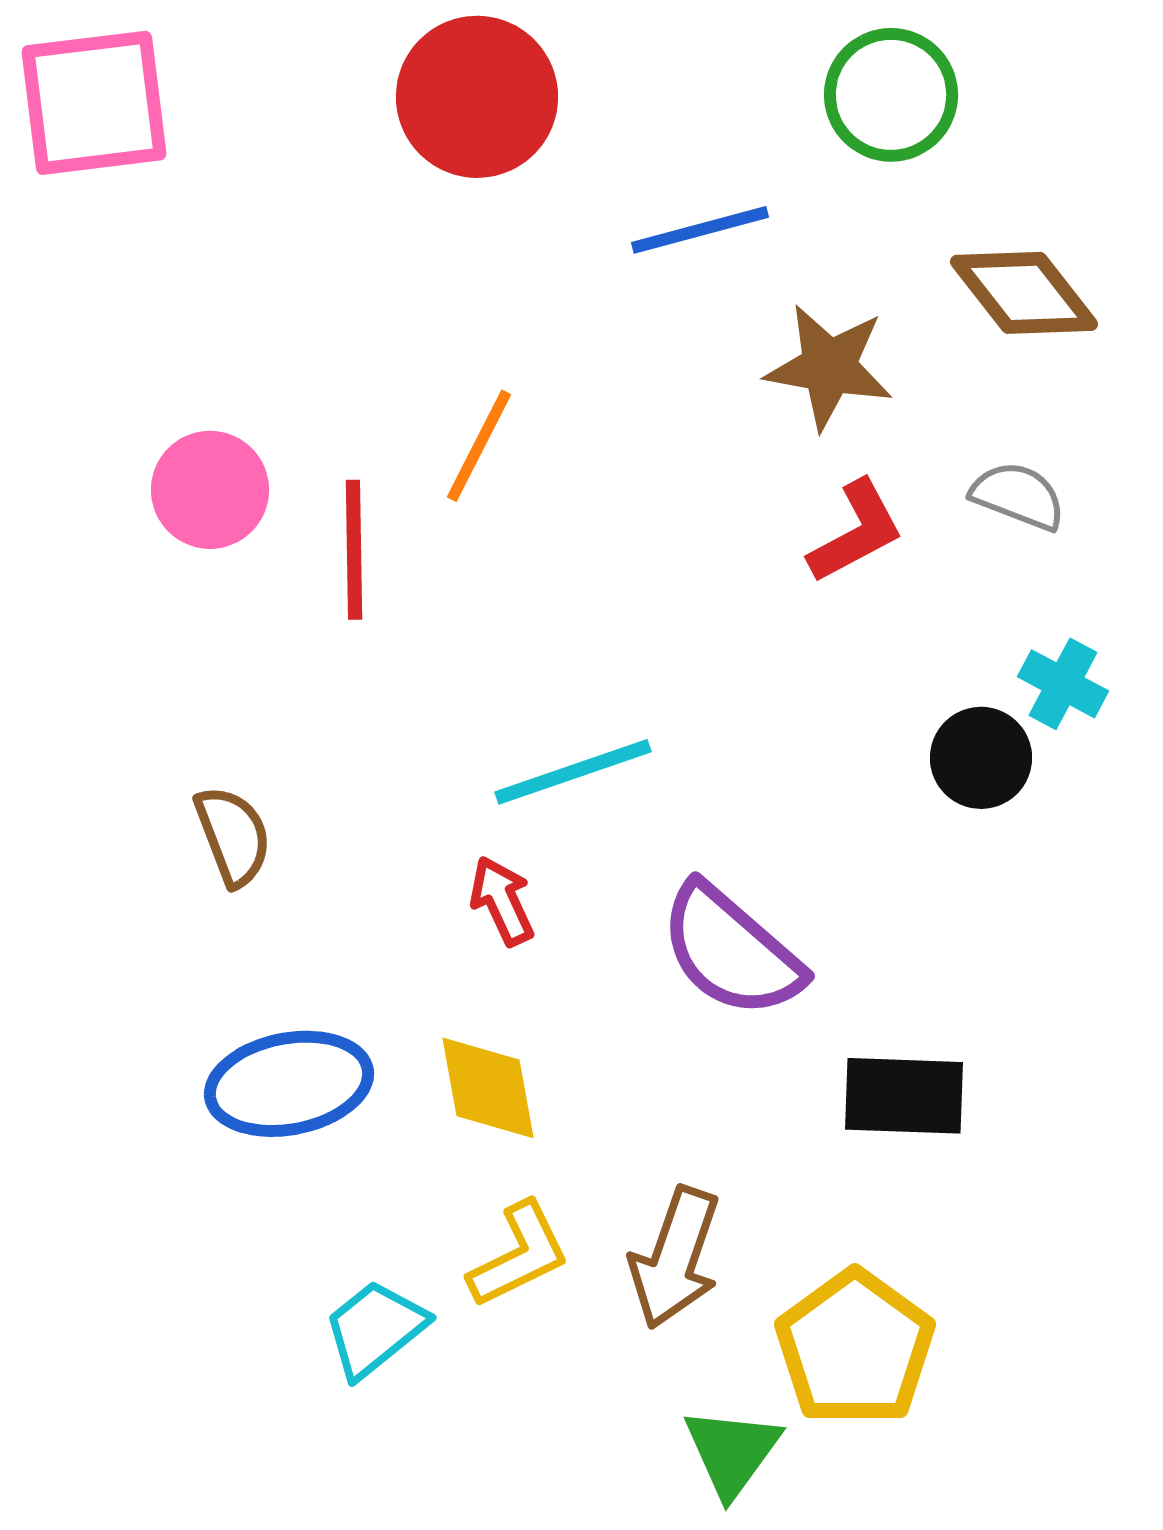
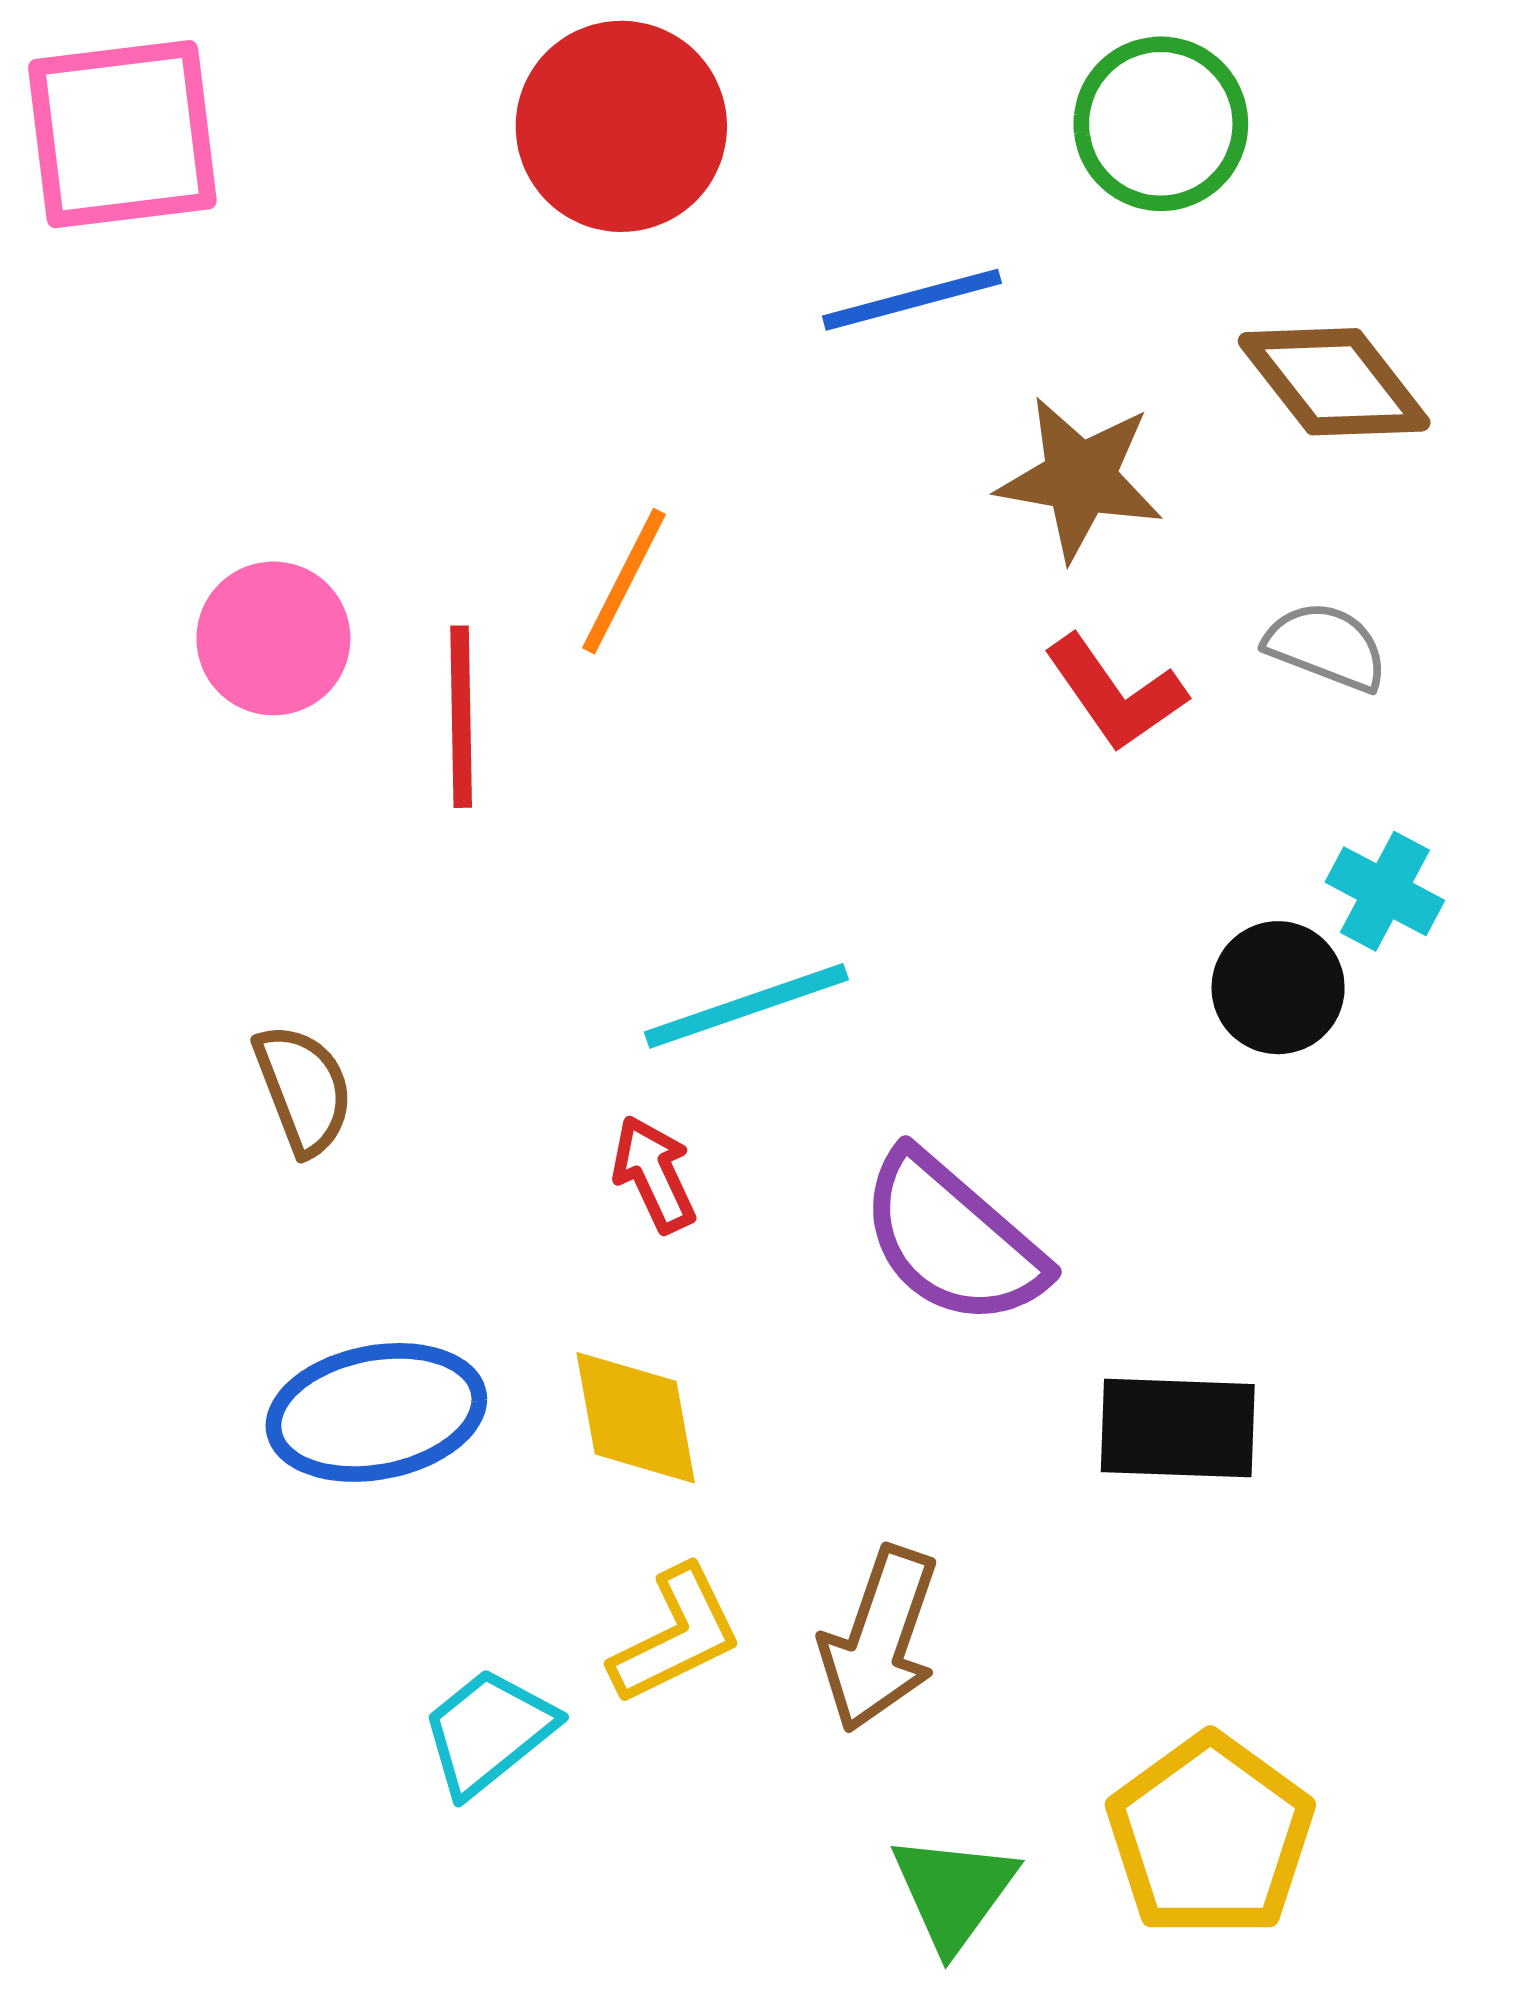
red L-shape: (856, 532) -> (1115, 693), turned 83
yellow pentagon: (855, 1348) -> (1210, 1836), moved

